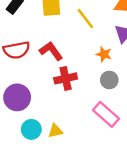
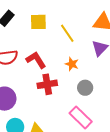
orange star: (104, 54) -> (72, 64), moved

